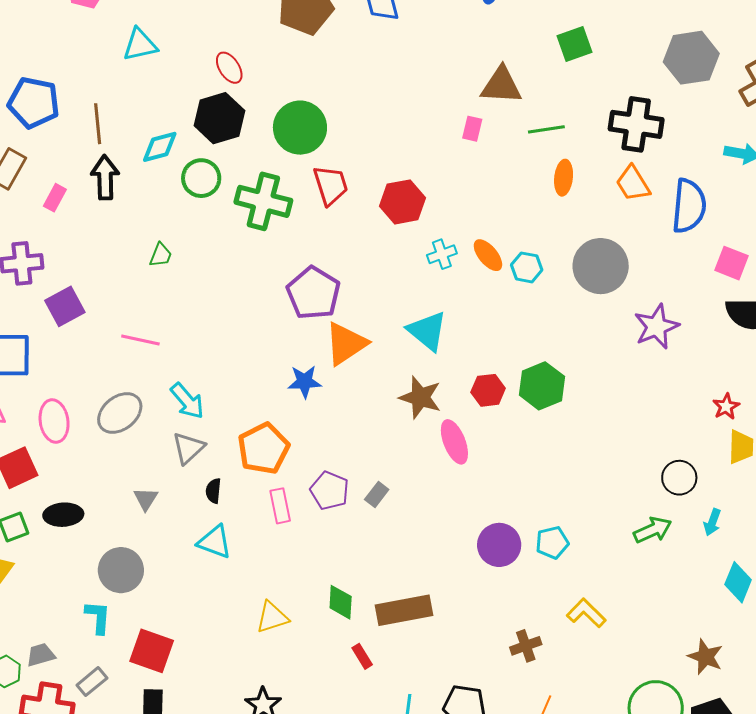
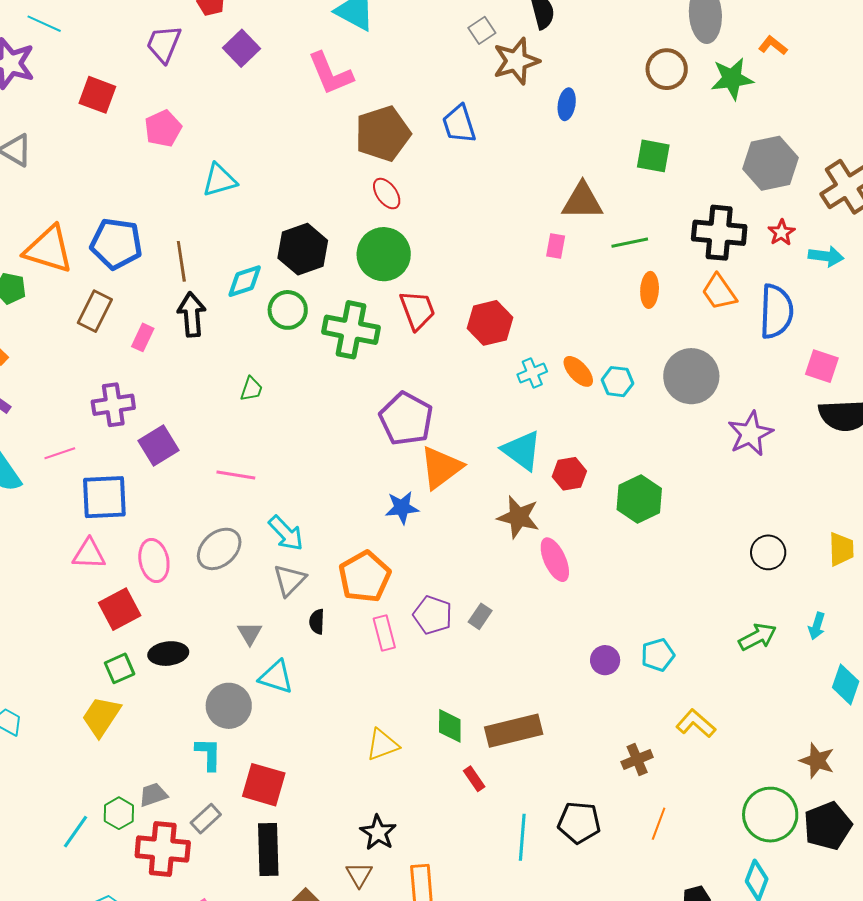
green square: (574, 44) -> (653, 156), turned 33
red ellipse: (229, 68) -> (387, 194), moved
red hexagon: (488, 390) -> (569, 474), moved
red star: (726, 407) -> (781, 233), moved
black circle: (679, 478) -> (768, 552), moved
cyan triangle: (215, 542) -> (276, 677), moved
purple circle: (499, 545) -> (605, 660), size x0.7

